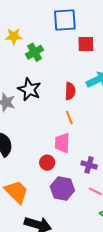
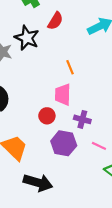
red semicircle: (70, 91) -> (55, 21), moved, turned 30
purple cross: (89, 165) -> (82, 119), moved

